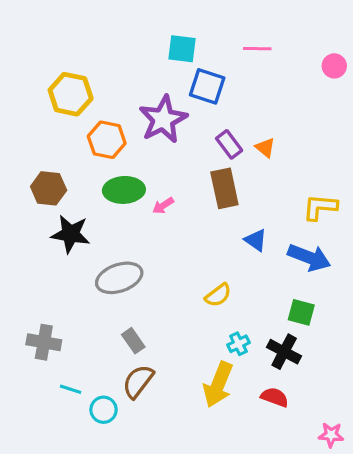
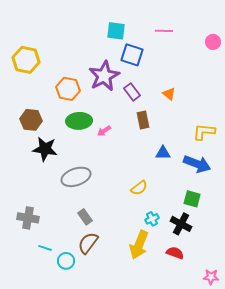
yellow hexagon: (71, 94) -> (26, 60), moved
purple rectangle: (229, 144) -> (132, 92), moved
brown rectangle: (224, 188) -> (143, 120), size x0.7
blue triangle: (256, 240) -> (163, 153), turned -35

